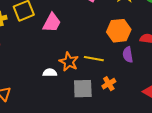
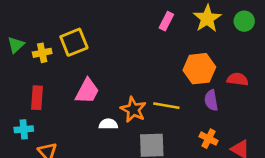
pink trapezoid: (52, 23) -> (87, 91), moved
orange cross: (109, 84) -> (209, 139), moved, turned -32

